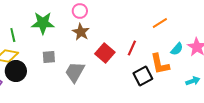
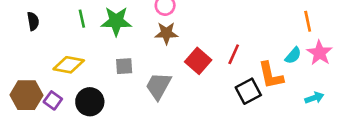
orange line: (160, 23) -> (308, 21), moved, turned -70
brown star: (81, 32) -> (166, 33), turned -30
green line: (13, 35) -> (82, 19), moved
black circle: (16, 71) -> (90, 102), moved

